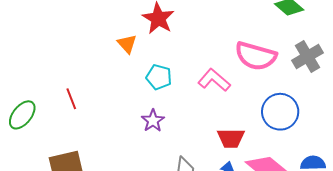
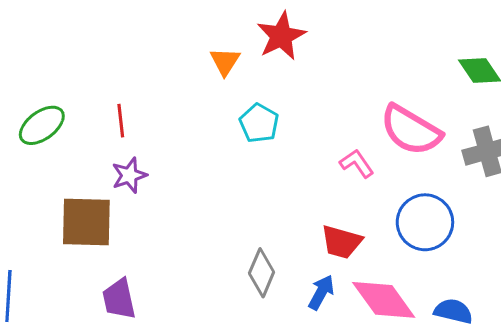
pink L-shape: (214, 80) -> (357, 163), moved, size x0.7
purple star: (153, 121) -> (129, 175), moved

